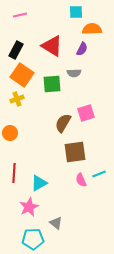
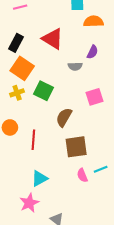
purple semicircle: (82, 49) -> (92, 52), moved
green square: (52, 84) -> (44, 91), moved, turned 30
pink square: (86, 113) -> (95, 97), moved
red line: (14, 173) -> (33, 140), moved

